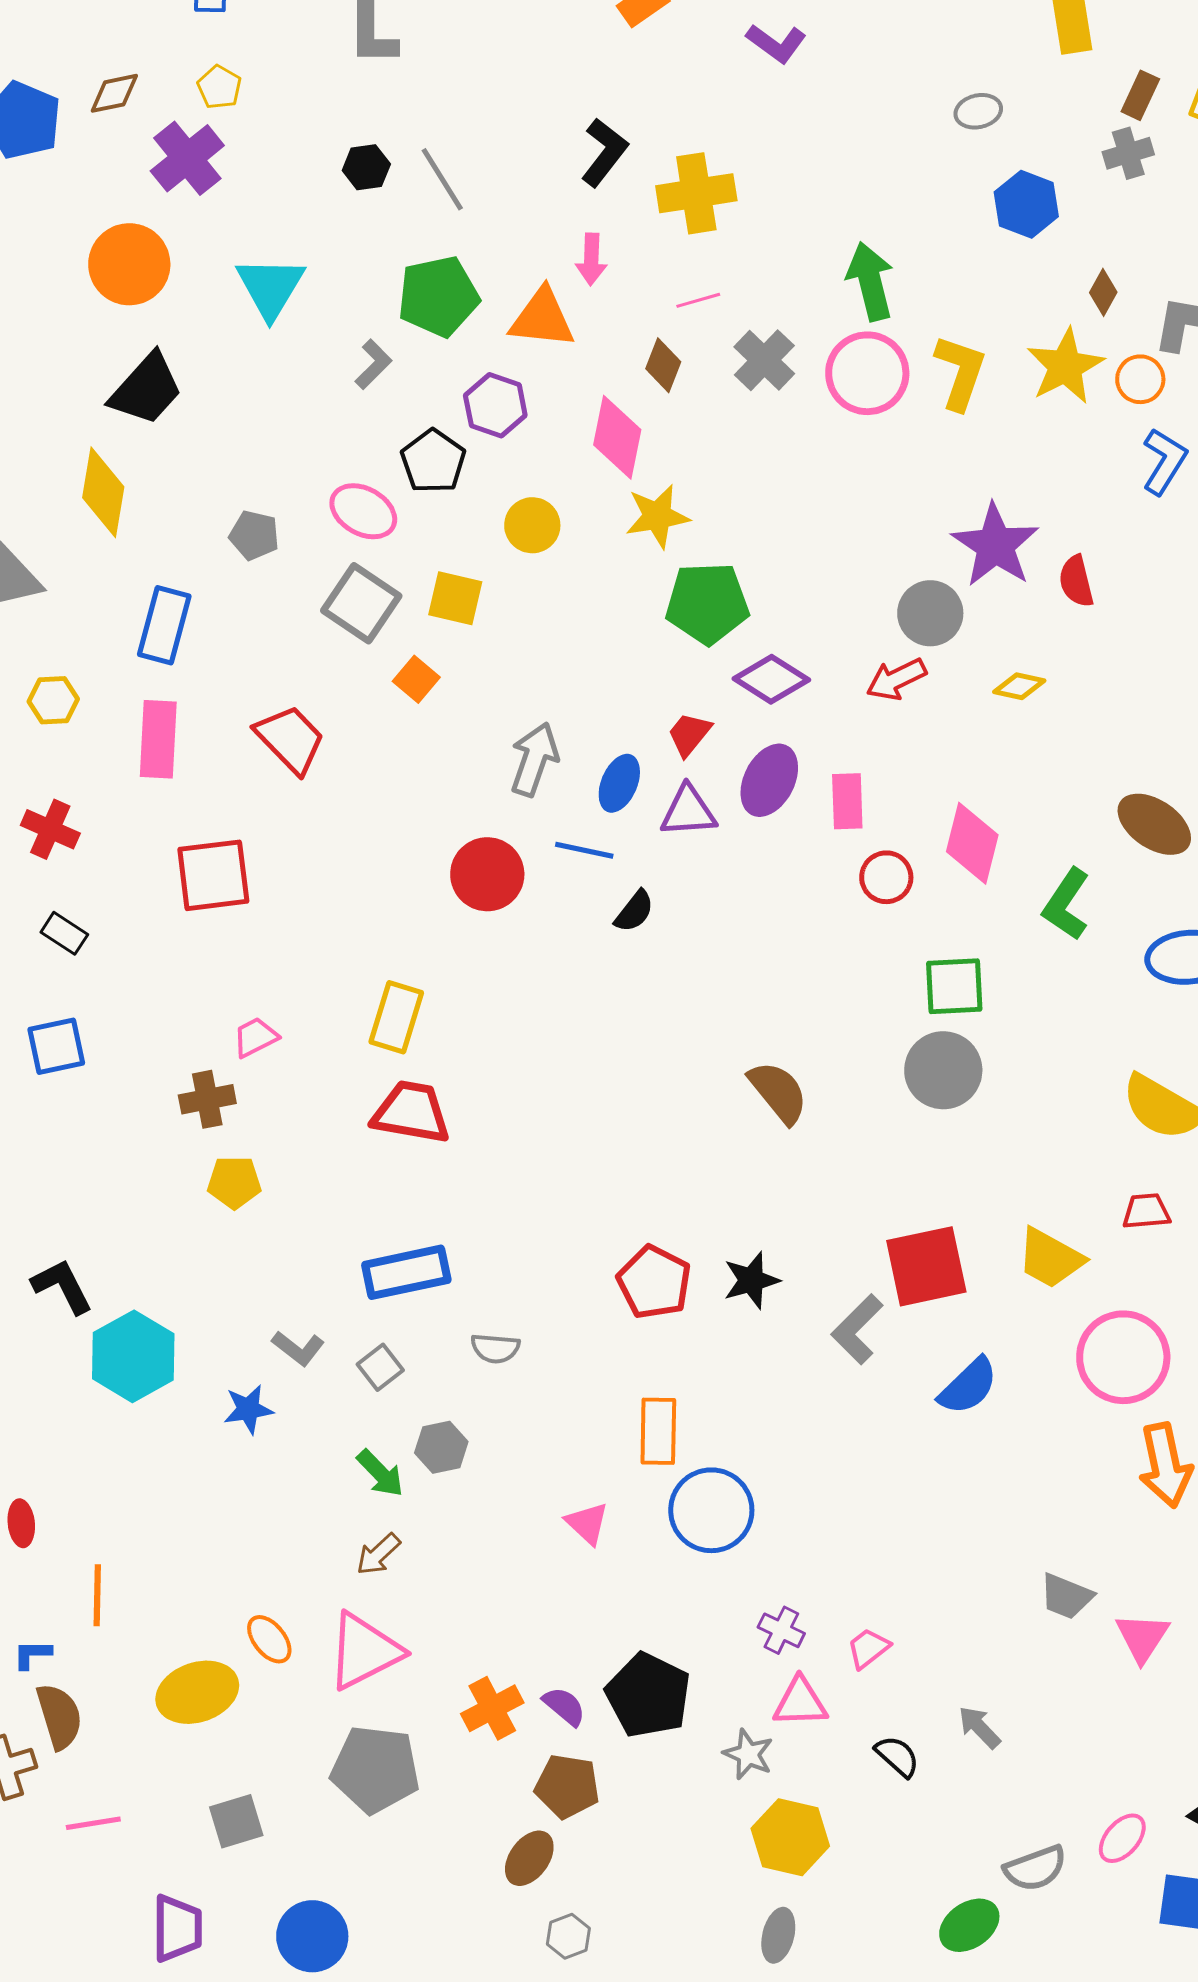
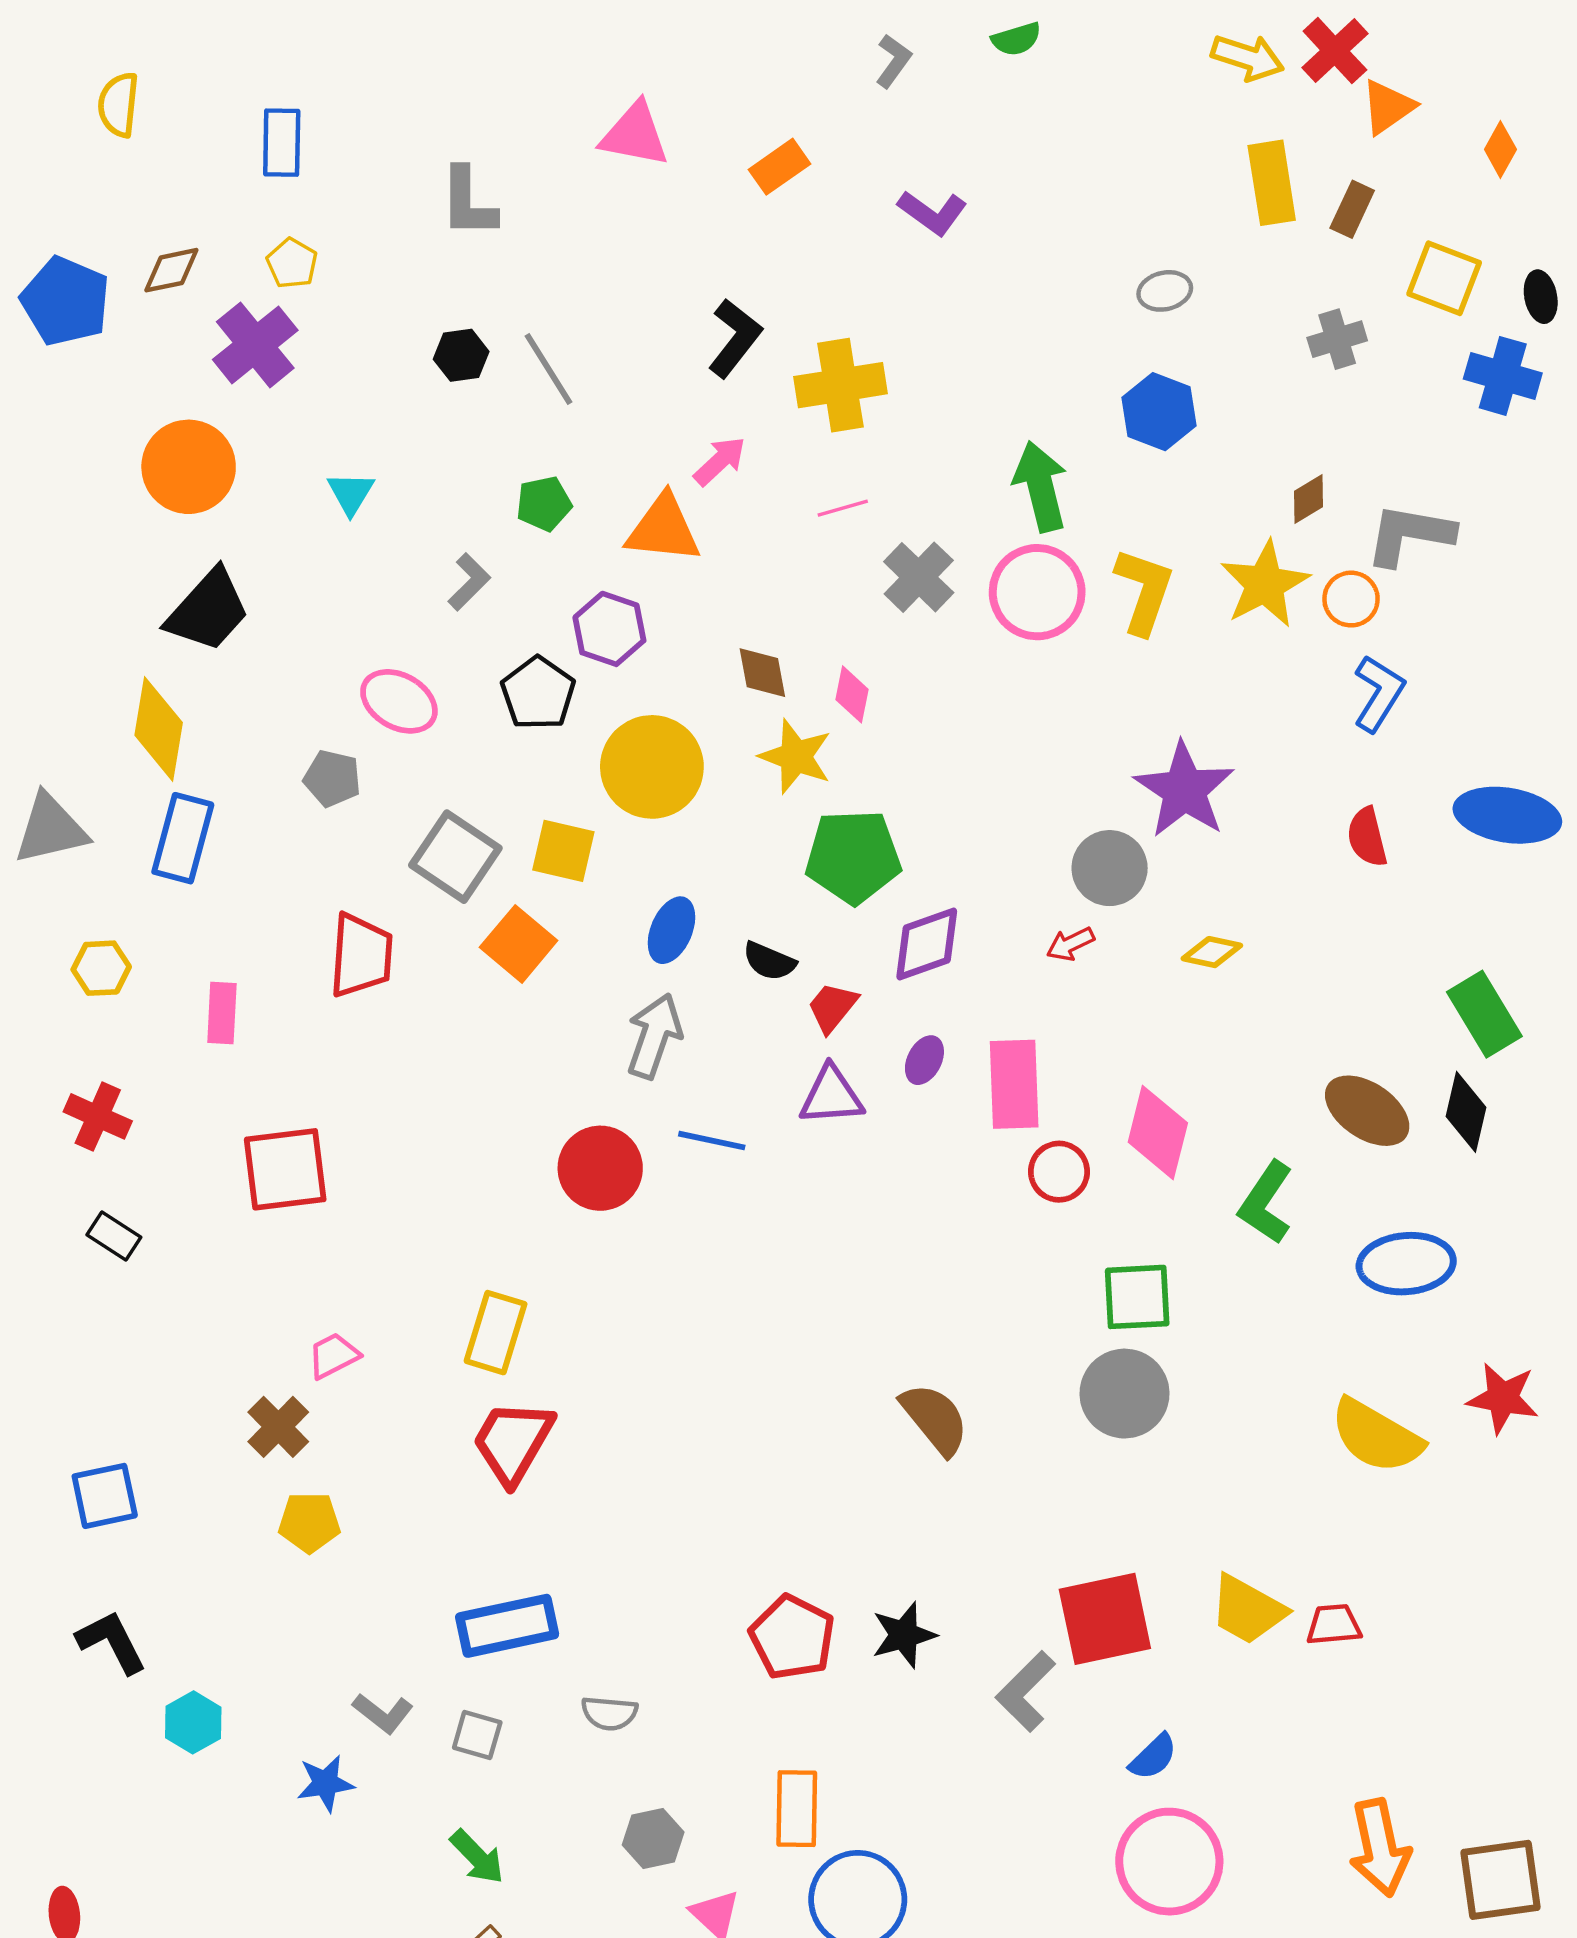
brown rectangle: (1140, 95) -> (1352, 209), moved
blue hexagon: (1026, 204) -> (1159, 412), moved
pink arrow: (591, 259) -> (720, 461), turned -135
cyan triangle: (270, 287) -> (351, 493), size x0.6
brown diamond: (1103, 292) -> (1308, 499), turned 30
green pentagon: (438, 296) -> (544, 504), size x0.6
brown diamond: (663, 365) -> (762, 673), moved, turned -32
pink diamond: (617, 437) -> (852, 694), moved, size x0.6
pink ellipse: (363, 511) -> (399, 701), moved
yellow star: (657, 516) -> (796, 757), turned 30
yellow circle: (532, 525) -> (652, 767), size x1.6
red semicircle: (1076, 581) -> (1367, 837), moved
blue rectangle: (164, 625) -> (183, 838), moved
orange square: (416, 679) -> (519, 944), size x1.4
purple diamond: (771, 679) -> (927, 944), turned -52
red arrow: (896, 679) -> (1070, 944), size x0.7
pink rectangle: (158, 739) -> (222, 1013), size x0.7
red trapezoid: (290, 739) -> (361, 955), moved, turned 48
purple ellipse: (769, 780) -> (924, 1060), size x0.6
blue ellipse: (619, 783) -> (671, 930), moved
pink rectangle: (847, 801) -> (1014, 1084), size x1.4
black semicircle: (634, 911) -> (769, 961), moved, turned 75
blue square: (56, 1046) -> (105, 1496), moved
brown cross: (207, 1099) -> (278, 1427), turned -34
red trapezoid: (411, 1112) -> (513, 1442), turned -70
red trapezoid: (1146, 1211) -> (1334, 1625), moved
cyan hexagon: (133, 1356) -> (193, 1722), size x0.6
pink circle: (1123, 1357) -> (1169, 1862), moved
gray square: (380, 1367) -> (477, 1735), turned -36
blue semicircle: (968, 1386) -> (1153, 1757), size x0.7
gray hexagon: (441, 1447) -> (653, 1839), moved

